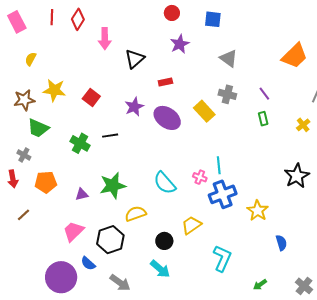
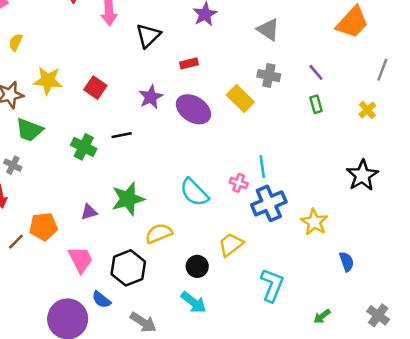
orange pentagon: (46, 182) -> (43, 227), moved
pink trapezoid: (73, 231) -> (81, 260), turned 110

